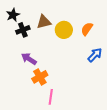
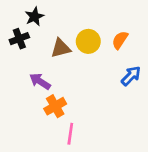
black star: (13, 15) -> (34, 17), moved
brown triangle: (44, 22) -> (61, 48), moved
black cross: (23, 30) -> (19, 39), moved

